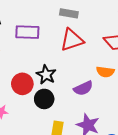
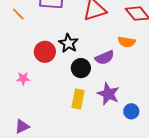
black circle: (44, 99) -> (81, 68), moved

